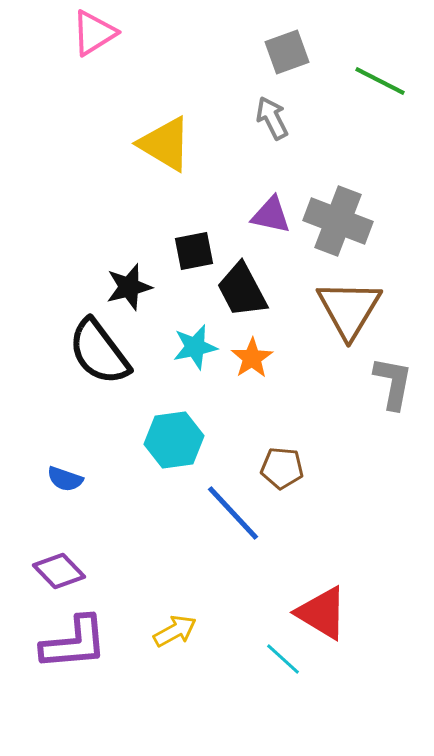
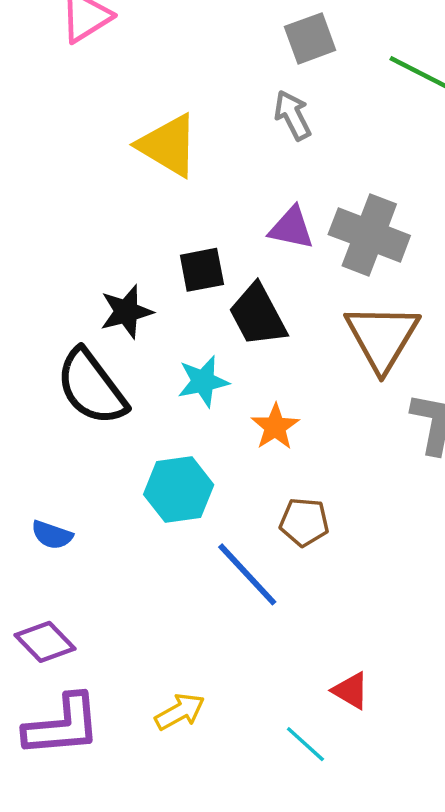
orange star: (252, 358) -> (275, 427), moved
red triangle: (322, 613) -> (351, 691), size x0.6

